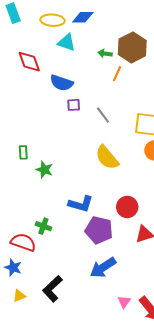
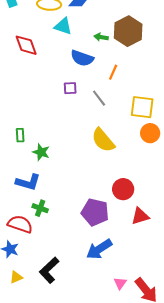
orange line: (117, 74) -> (113, 72), moved
blue semicircle: (62, 83) -> (82, 58), moved
blue L-shape: (81, 204) -> (28, 182), moved

